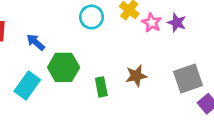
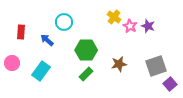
cyan circle: (92, 17) -> (64, 22), moved
green hexagon: (64, 67) -> (86, 50), moved
green rectangle: (101, 87) -> (86, 74), moved, turned 56

